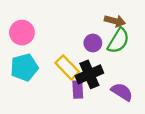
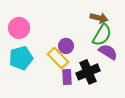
purple circle: (93, 43) -> (66, 46), moved
black cross: (89, 74) -> (88, 72), moved
purple semicircle: (122, 92) -> (108, 52), moved

